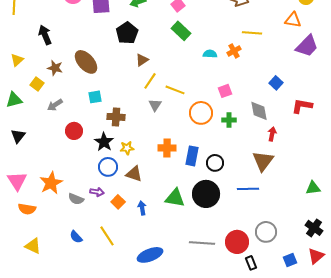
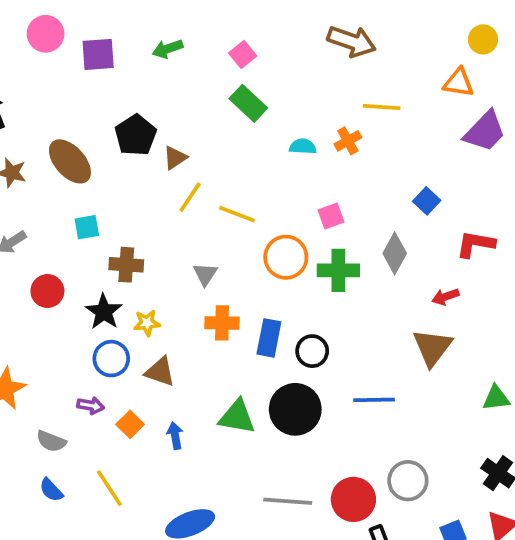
black pentagon: (127, 33) -> (136, 135), moved
gray triangle: (155, 105) -> (205, 274), moved
gray diamond: (259, 111) -> (395, 253), turned 40
green cross: (229, 120) -> (338, 270), size x1.5
red arrow: (272, 134) -> (445, 297), moved, turned -120
brown triangle: (263, 161) -> (432, 347), moved
gray semicircle: (76, 199) -> (51, 441), moved

